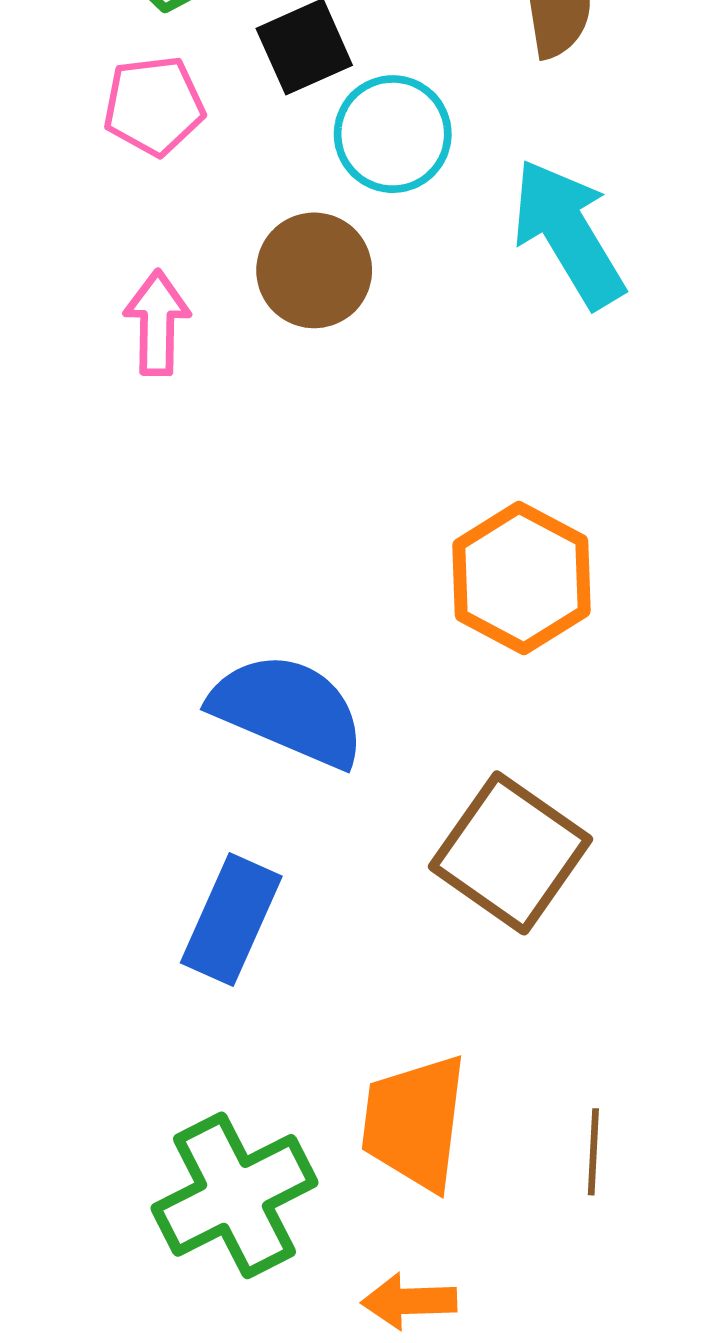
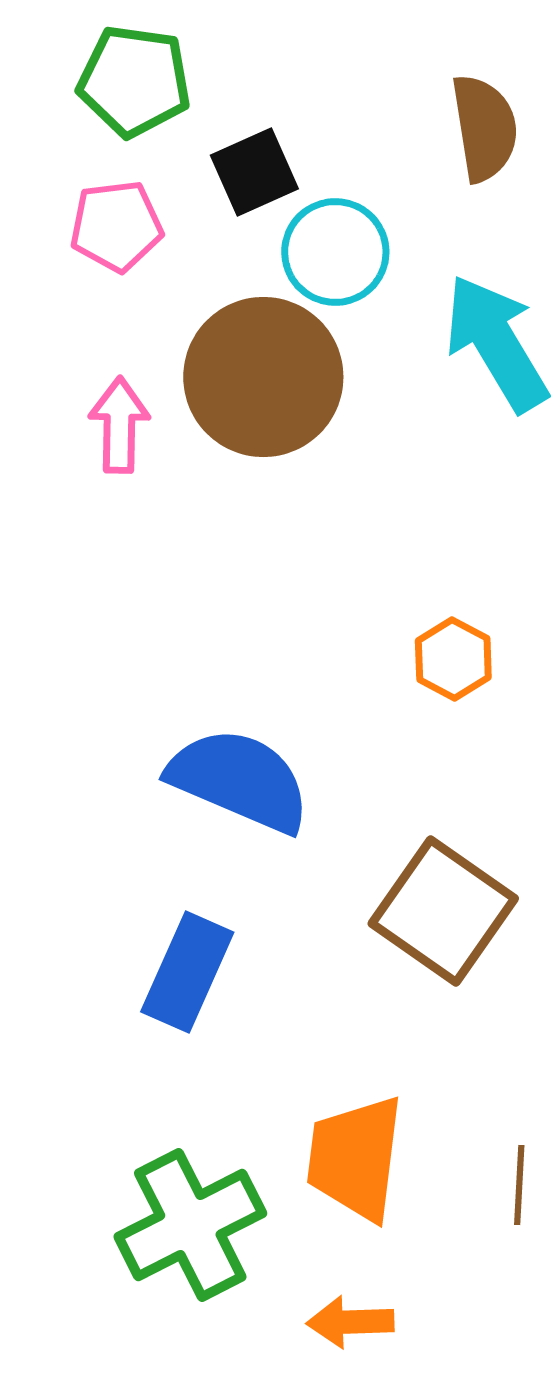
brown circle: (314, 270) -> (263, 377), size x1.5
orange hexagon: (521, 578) -> (453, 659), size x0.6

